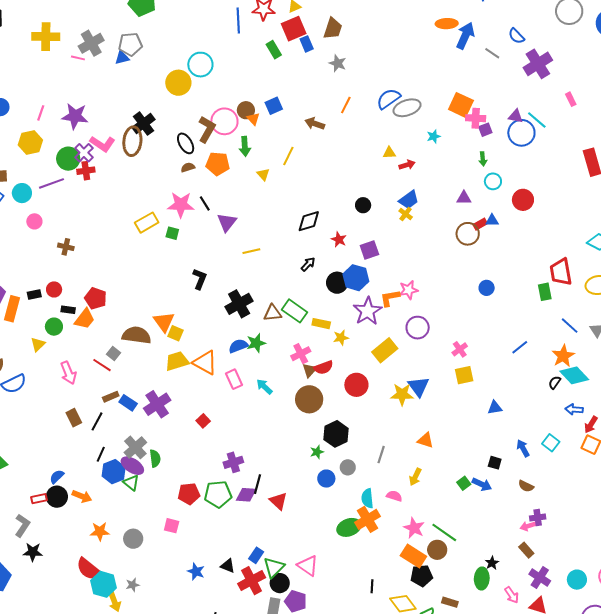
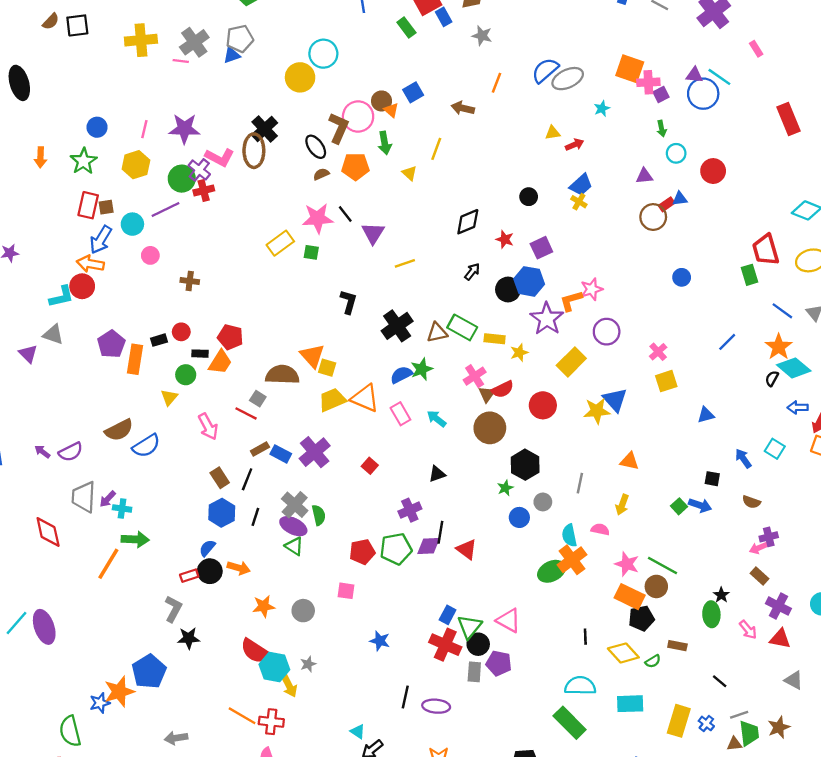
blue hexagon: (114, 472) -> (222, 513), moved
black triangle: (228, 566) -> (437, 474), moved, turned -35
red cross: (252, 581) -> (445, 645), turned -32

